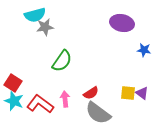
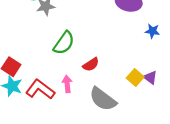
red semicircle: (91, 93) -> (91, 65), moved
yellow square: (128, 93) -> (135, 77), turned 35

